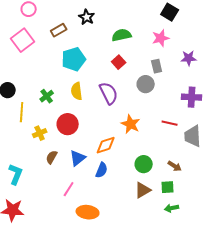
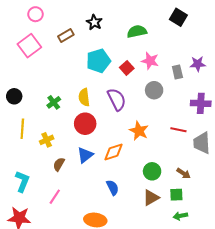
green semicircle: (122, 35) -> (137, 31), moved
pink star: (161, 38) -> (150, 61), moved, turned 30
cyan pentagon: (74, 59) -> (98, 61), moved
gray rectangle: (157, 66) -> (177, 72), moved
yellow line: (22, 112) -> (22, 129), moved
red circle: (68, 124) -> (85, 124), moved
blue triangle: (78, 158) -> (85, 155), moved
blue semicircle: (102, 170) -> (113, 188), moved, turned -49
pink line: (69, 189) -> (55, 197), moved

